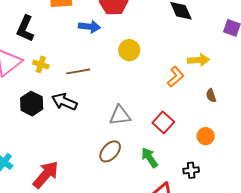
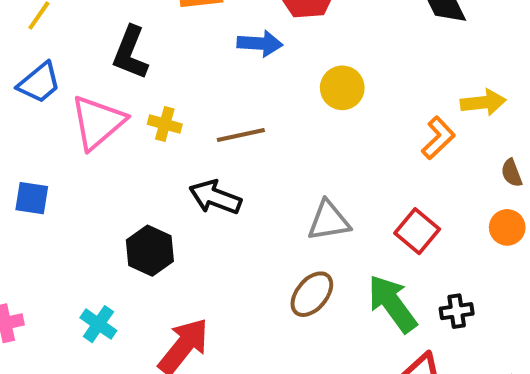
black hexagon: (32, 104) -> (150, 251), moved
orange circle: (206, 136) -> (507, 227), moved
green arrow: (150, 158) -> (392, 304), size x1.4
black cross: (191, 170) -> (457, 311), moved

